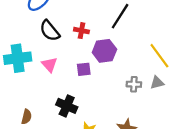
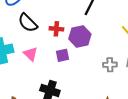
red cross: (81, 31) -> (56, 29), moved

